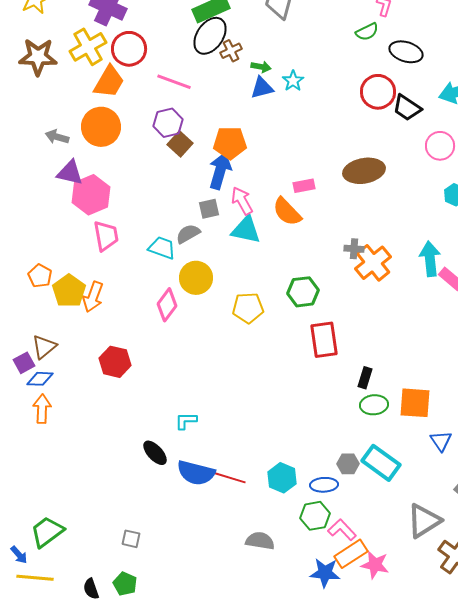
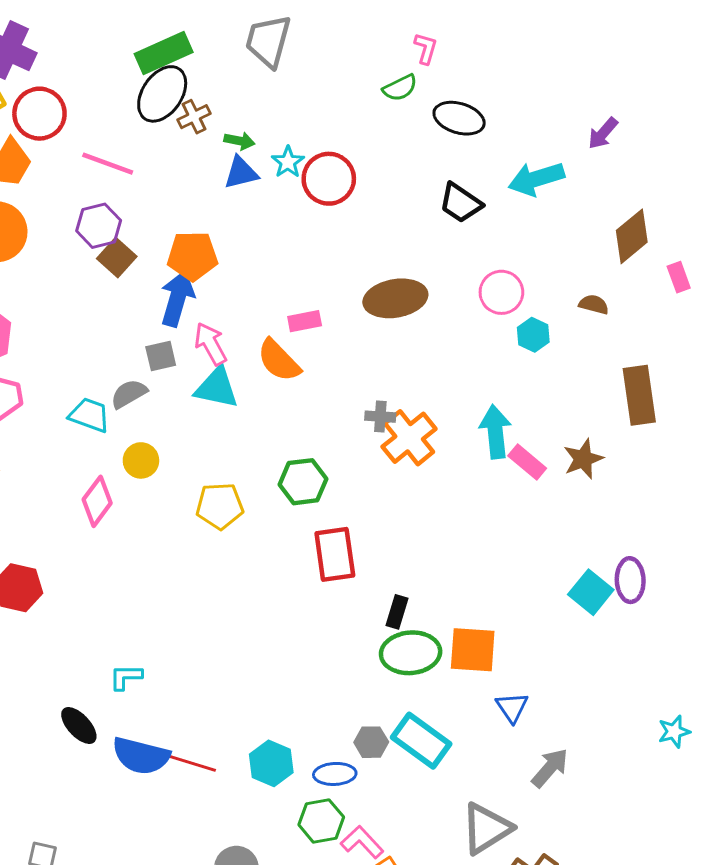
red circle: (378, 92) -> (329, 179), moved
pink circle: (440, 146) -> (501, 292), moved
yellow circle: (196, 278) -> (141, 460), size x0.7
green ellipse: (374, 405) -> (411, 653), size x1.4

